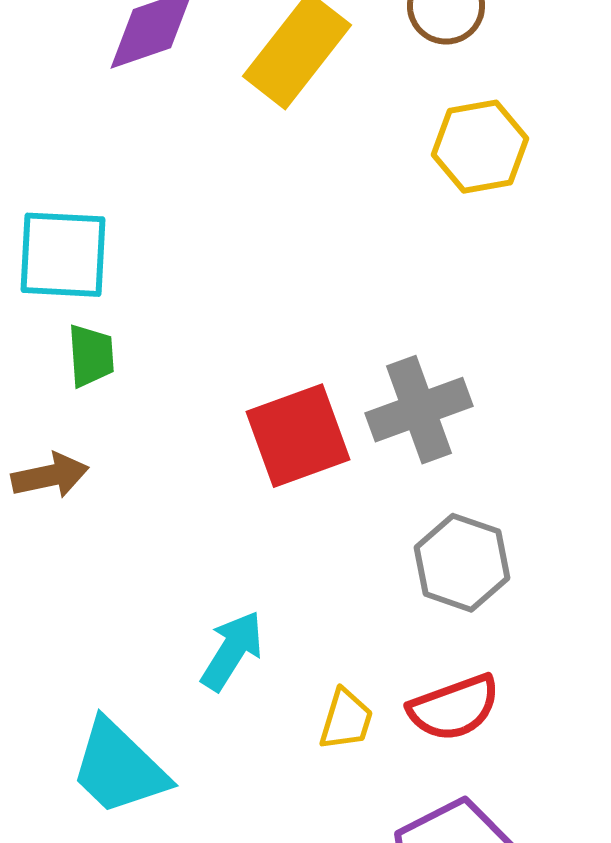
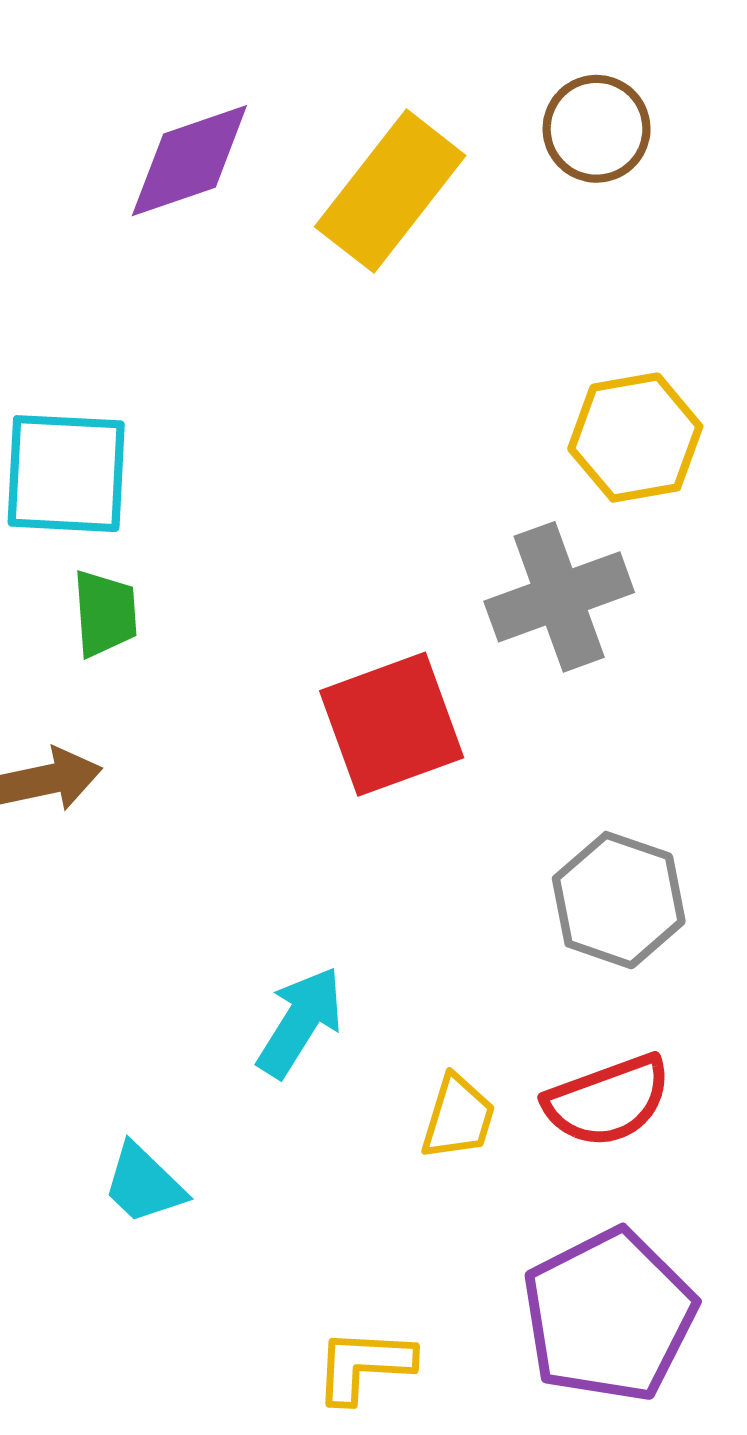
yellow hexagon: (480, 147) -> (635, 438), moved
gray cross: (419, 410) -> (559, 597), moved
cyan trapezoid: (119, 768) -> (144, 1184), size x0.6

